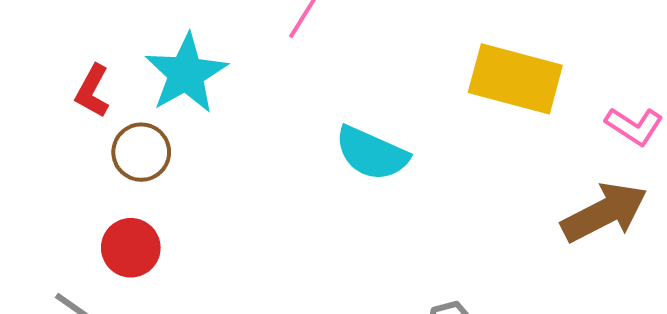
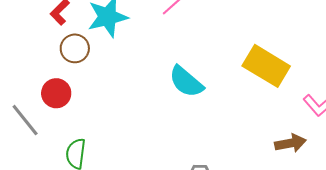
brown arrow: (604, 212) -> (290, 143), size x0.7

